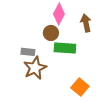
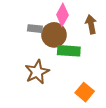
brown circle: (51, 33) -> (54, 35), size x1.5
gray rectangle: (28, 52) -> (35, 29), moved

